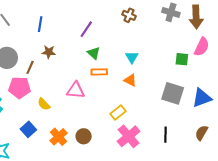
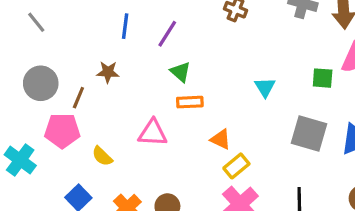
blue line: (40, 24) -> (125, 26), moved
cyan triangle: (132, 57) -> (265, 87), moved
orange triangle: (130, 80) -> (221, 139), moved
yellow rectangle: (118, 113) -> (236, 166), moved

